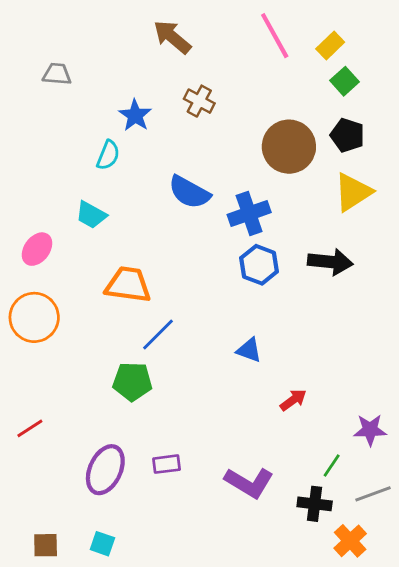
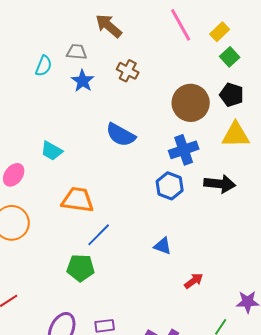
gray trapezoid: (57, 74) -> (77, 52), moved
cyan semicircle: (108, 155) -> (44, 66), moved
yellow triangle: (353, 192) -> (236, 135), turned 32
blue cross: (249, 214) -> (184, 150), moved

